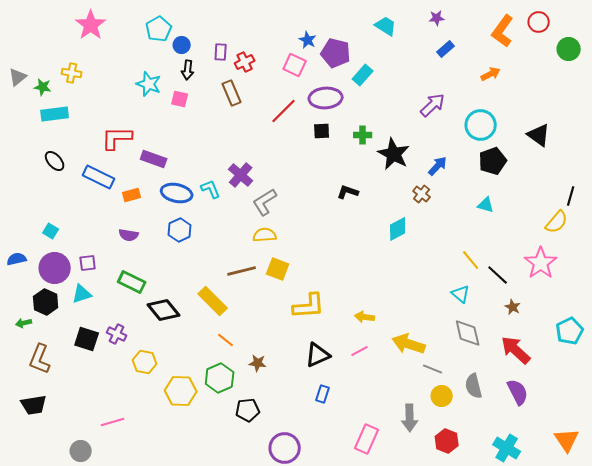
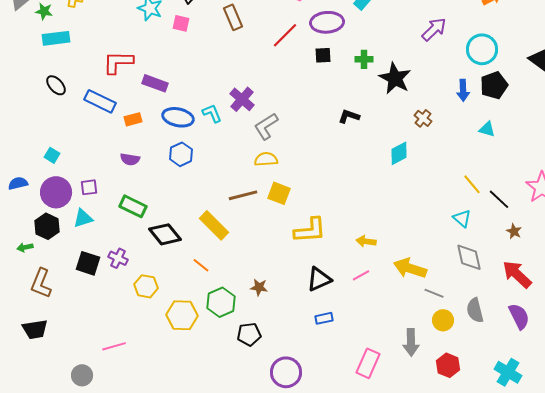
blue arrow: (438, 166) -> (463, 90), moved, turned 135
orange line: (226, 340) -> (201, 265), moved
blue rectangle: (323, 394) -> (324, 318), turned 60

